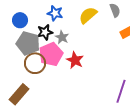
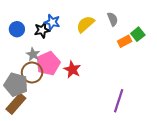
black star: (45, 32) -> (42, 30), moved
gray star: (62, 37) -> (33, 54), moved
gray pentagon: (28, 43) -> (16, 85), moved

